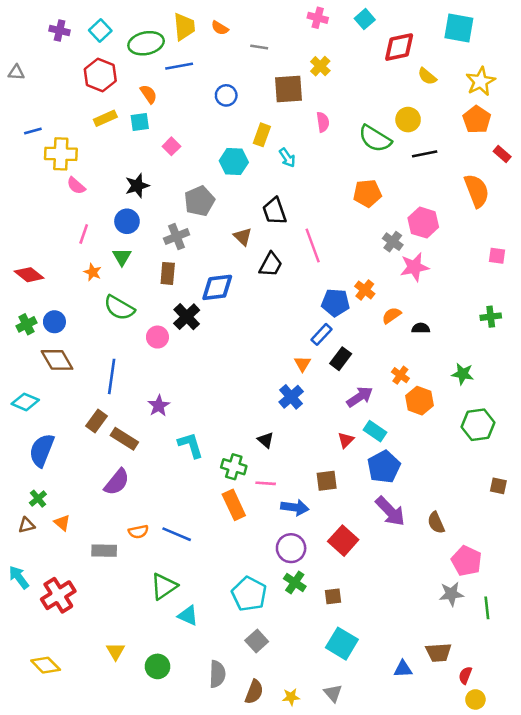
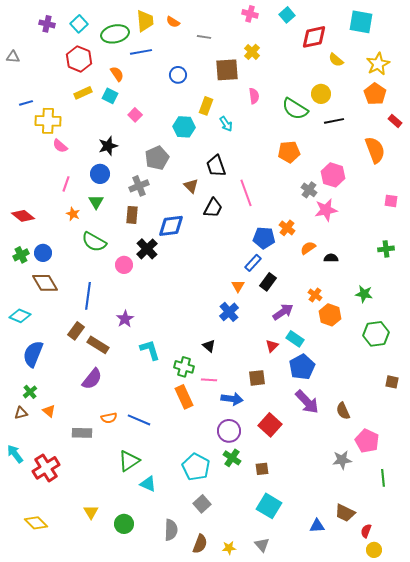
cyan square: (140, 122) -> (110, 96), turned 35
gray star: (451, 594) -> (342, 460), moved
brown trapezoid: (439, 652) -> (345, 513), turned 30

